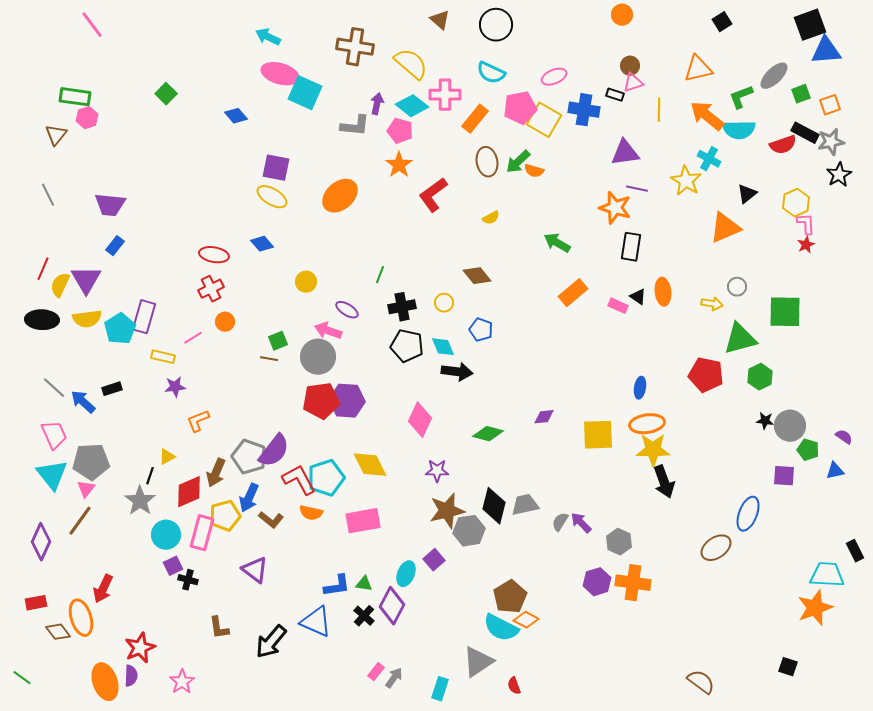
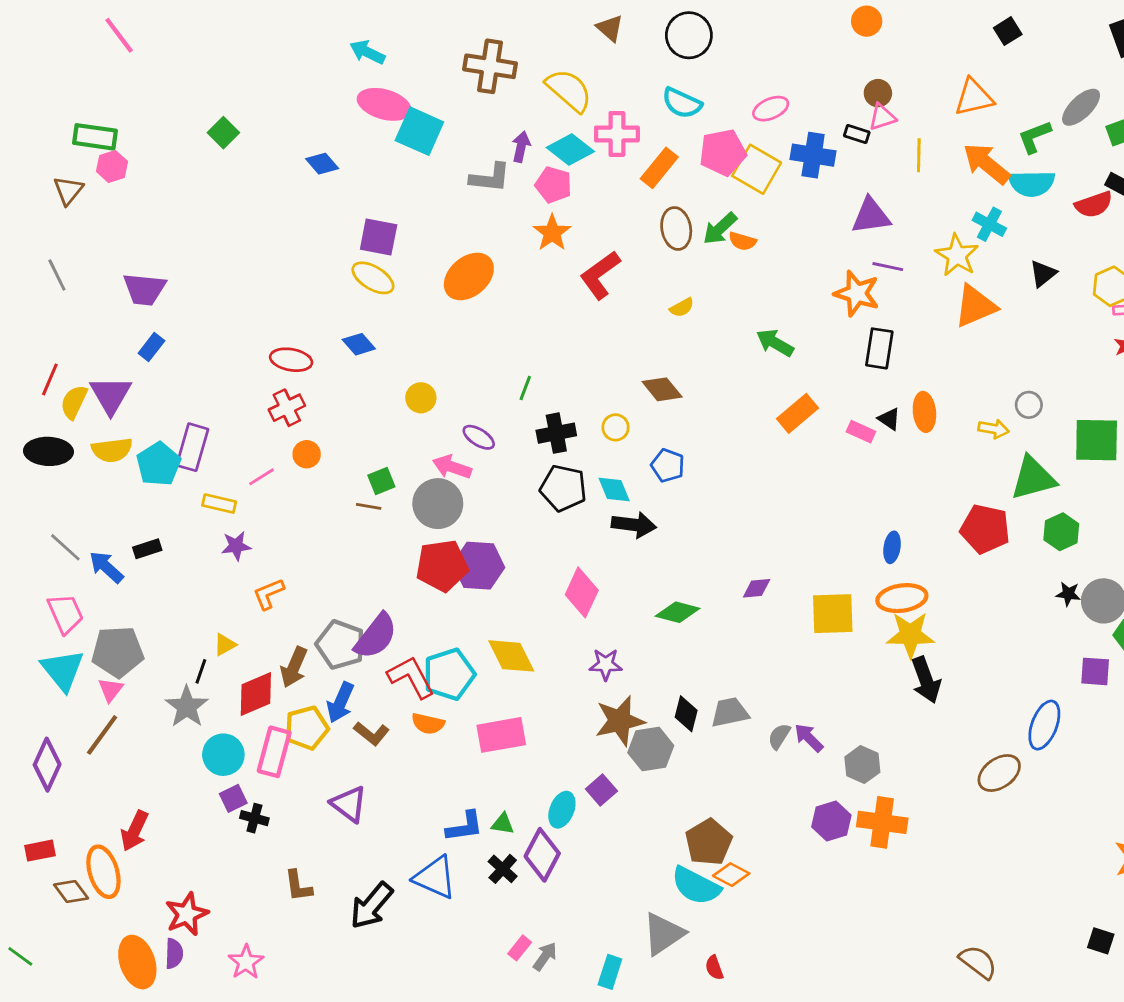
orange triangle: (725, 228) -> (975, 306), moved
black diamond: (494, 506) -> (686, 714), size x0.7

